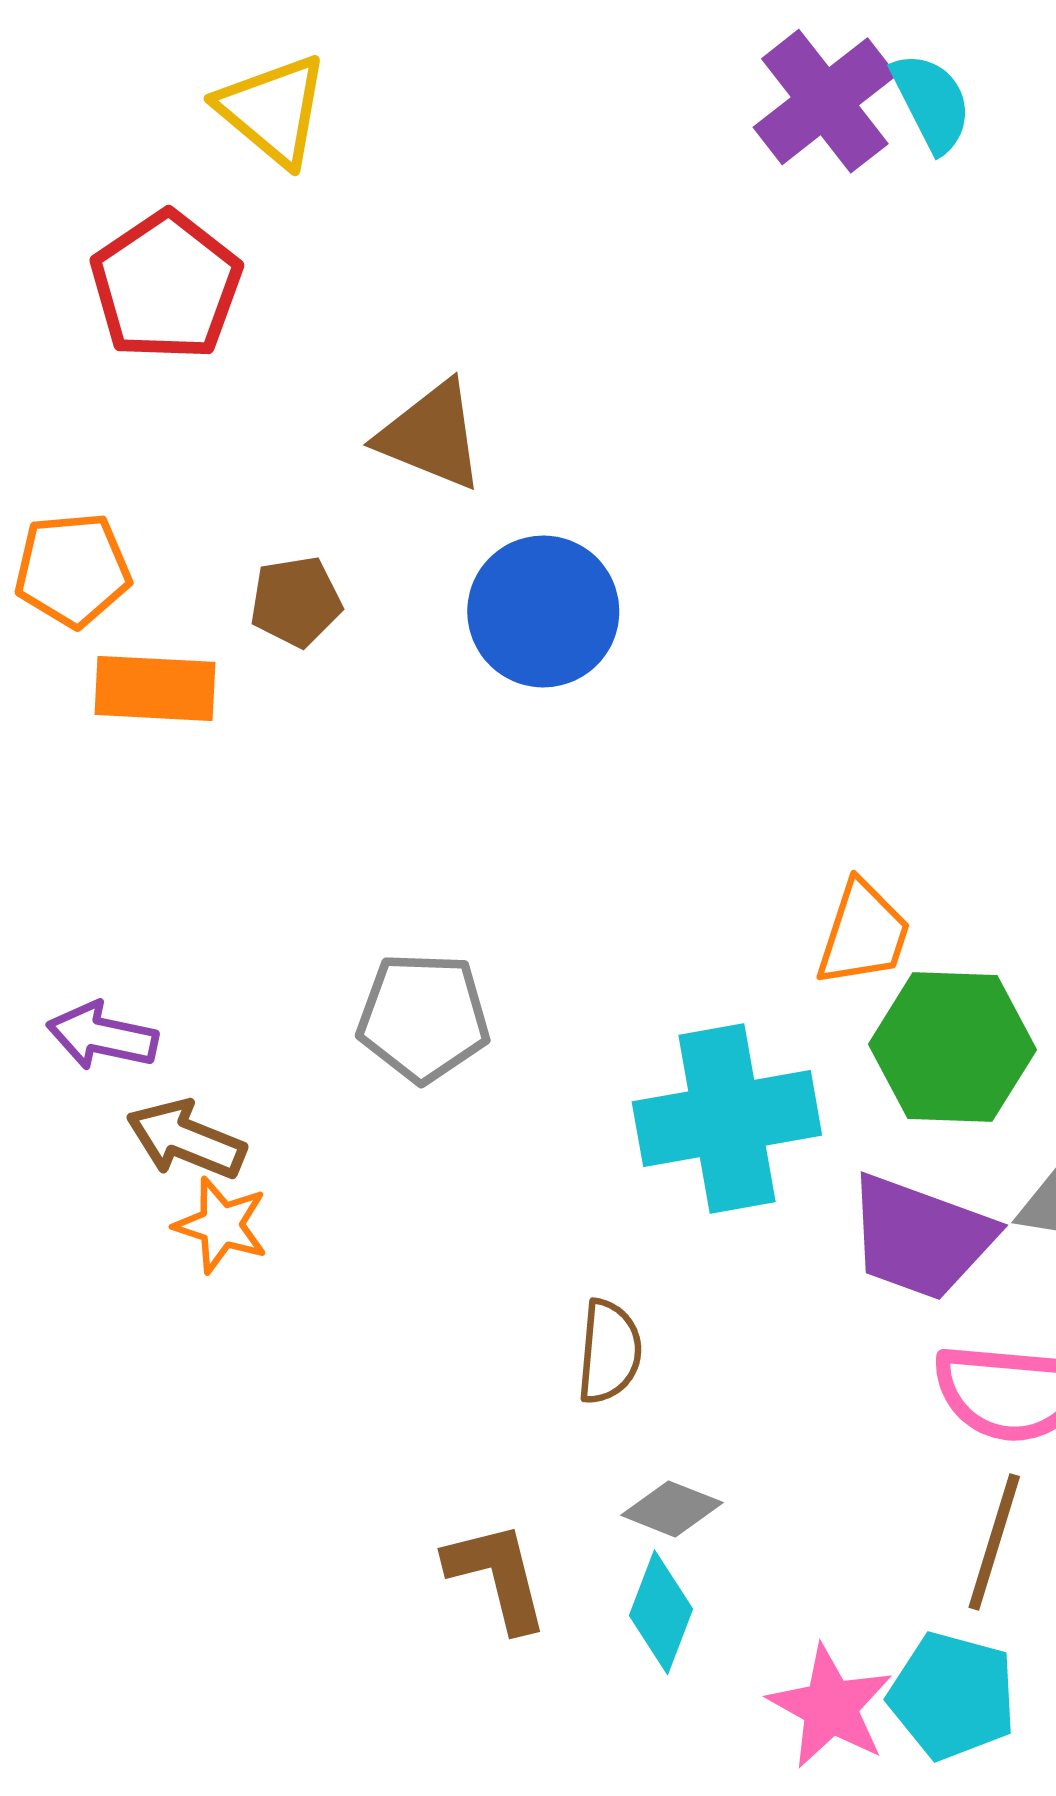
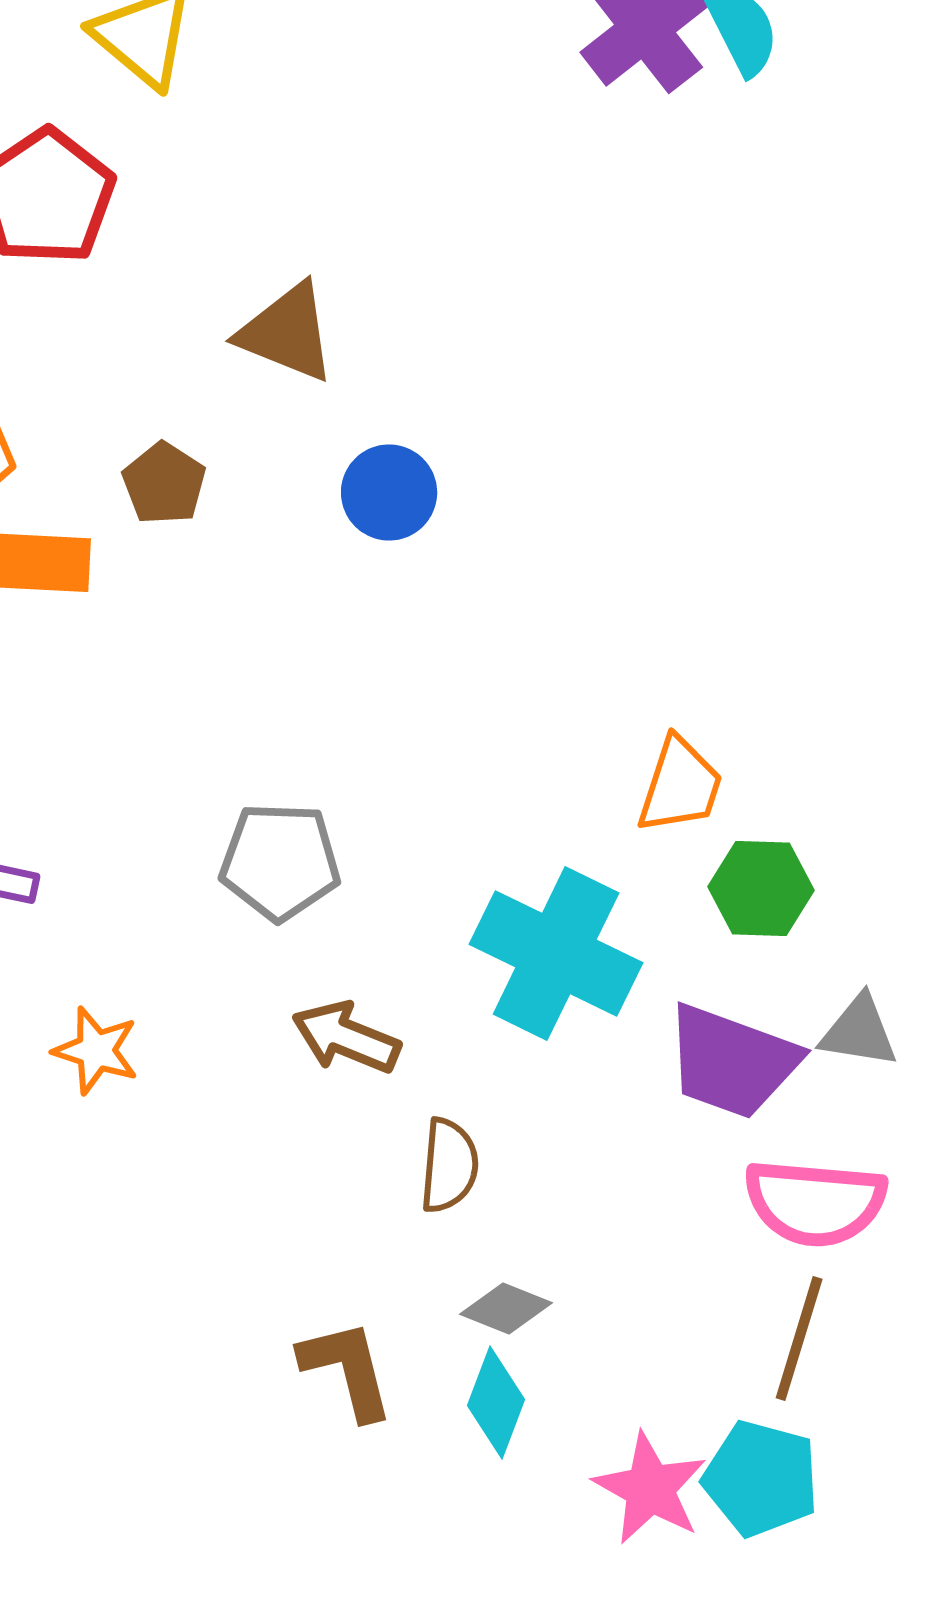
brown pentagon: (296, 602) -> (164, 484), turned -30
blue circle: (543, 611) -> (389, 492), size x0.7
green hexagon: (952, 1047) -> (761, 888), size x0.7
cyan cross: (727, 1118) -> (556, 954), turned 36
brown arrow: (186, 1139) -> (346, 1038), moved

